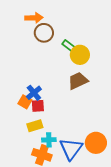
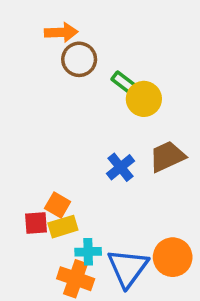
brown trapezoid: (78, 81) -> (167, 156), moved
blue cross: (34, 93) -> (120, 167), moved
orange square: (25, 102) -> (58, 205), moved
red square: (38, 106) -> (36, 223), moved

